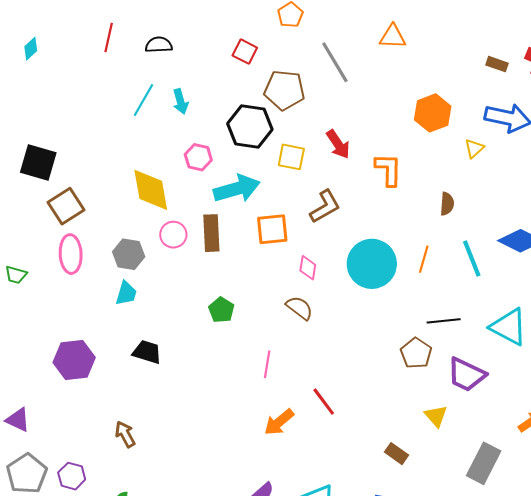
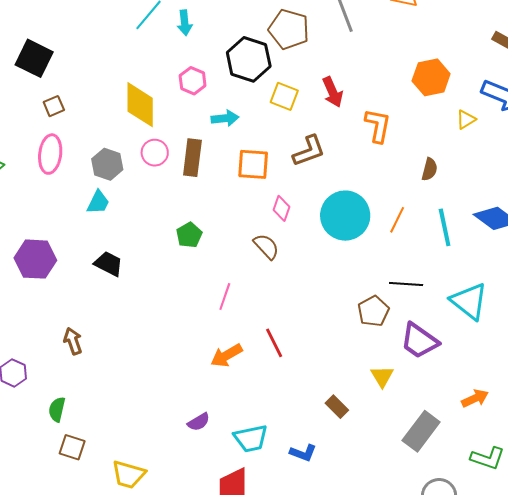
cyan arrow: (237, 189) -> (225, 118), size x0.6
brown square: (66, 206) -> (54, 106), size x0.6

